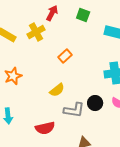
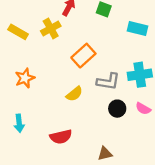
orange rectangle: (65, 56) -> (83, 56), size x1.5
gray L-shape: (74, 110) -> (108, 81), moved

